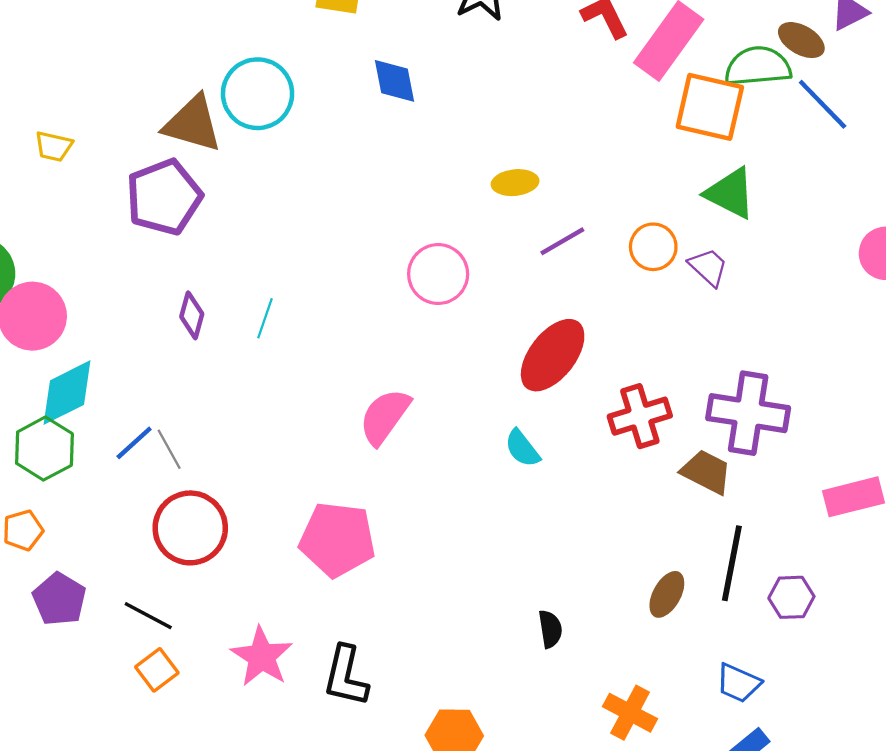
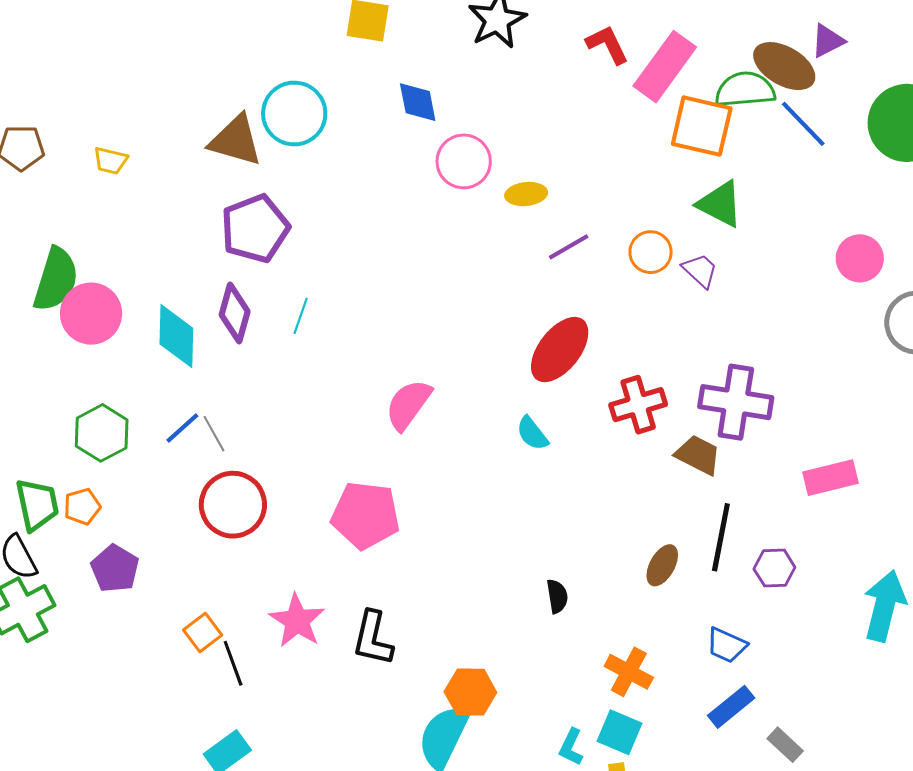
brown ellipse: (801, 40) -> (784, 66), size x1.5
purple pentagon: (164, 197) -> (255, 229), moved
pink circle: (438, 274) -> (464, 161), moved
purple diamond: (192, 315) -> (235, 313), size x1.4
cyan diamond: (67, 393) -> (176, 336), moved, turned -62
black line: (148, 616) -> (233, 663), moved, turned 42

